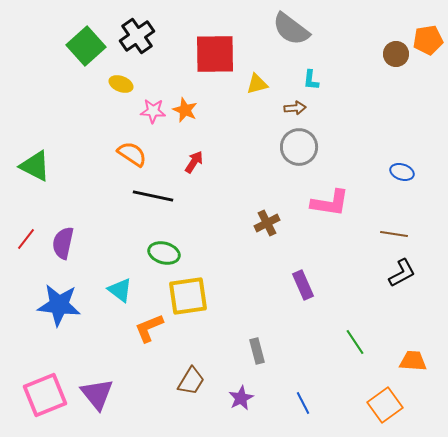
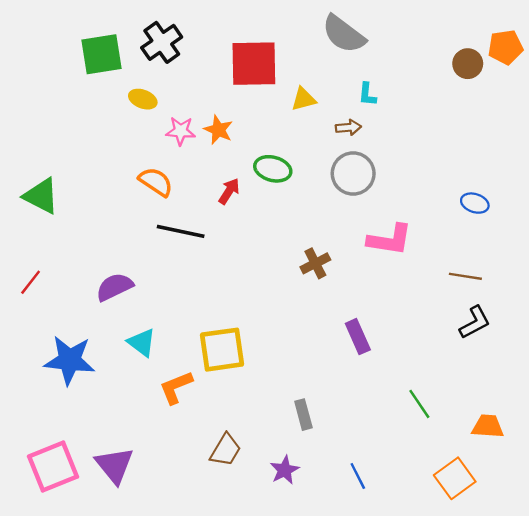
green square: (86, 46) -> (101, 54), turned 33
purple semicircle: (63, 243) -> (114, 287), moved, turned 52
green ellipse: (164, 253) -> (273, 169), moved

